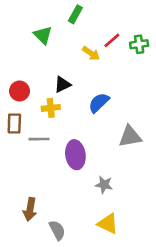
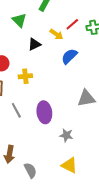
black triangle: (62, 85) -> (34, 44), moved
blue semicircle: (99, 103) -> (69, 56), moved
gray line: (39, 139) -> (16, 110), moved, turned 63

